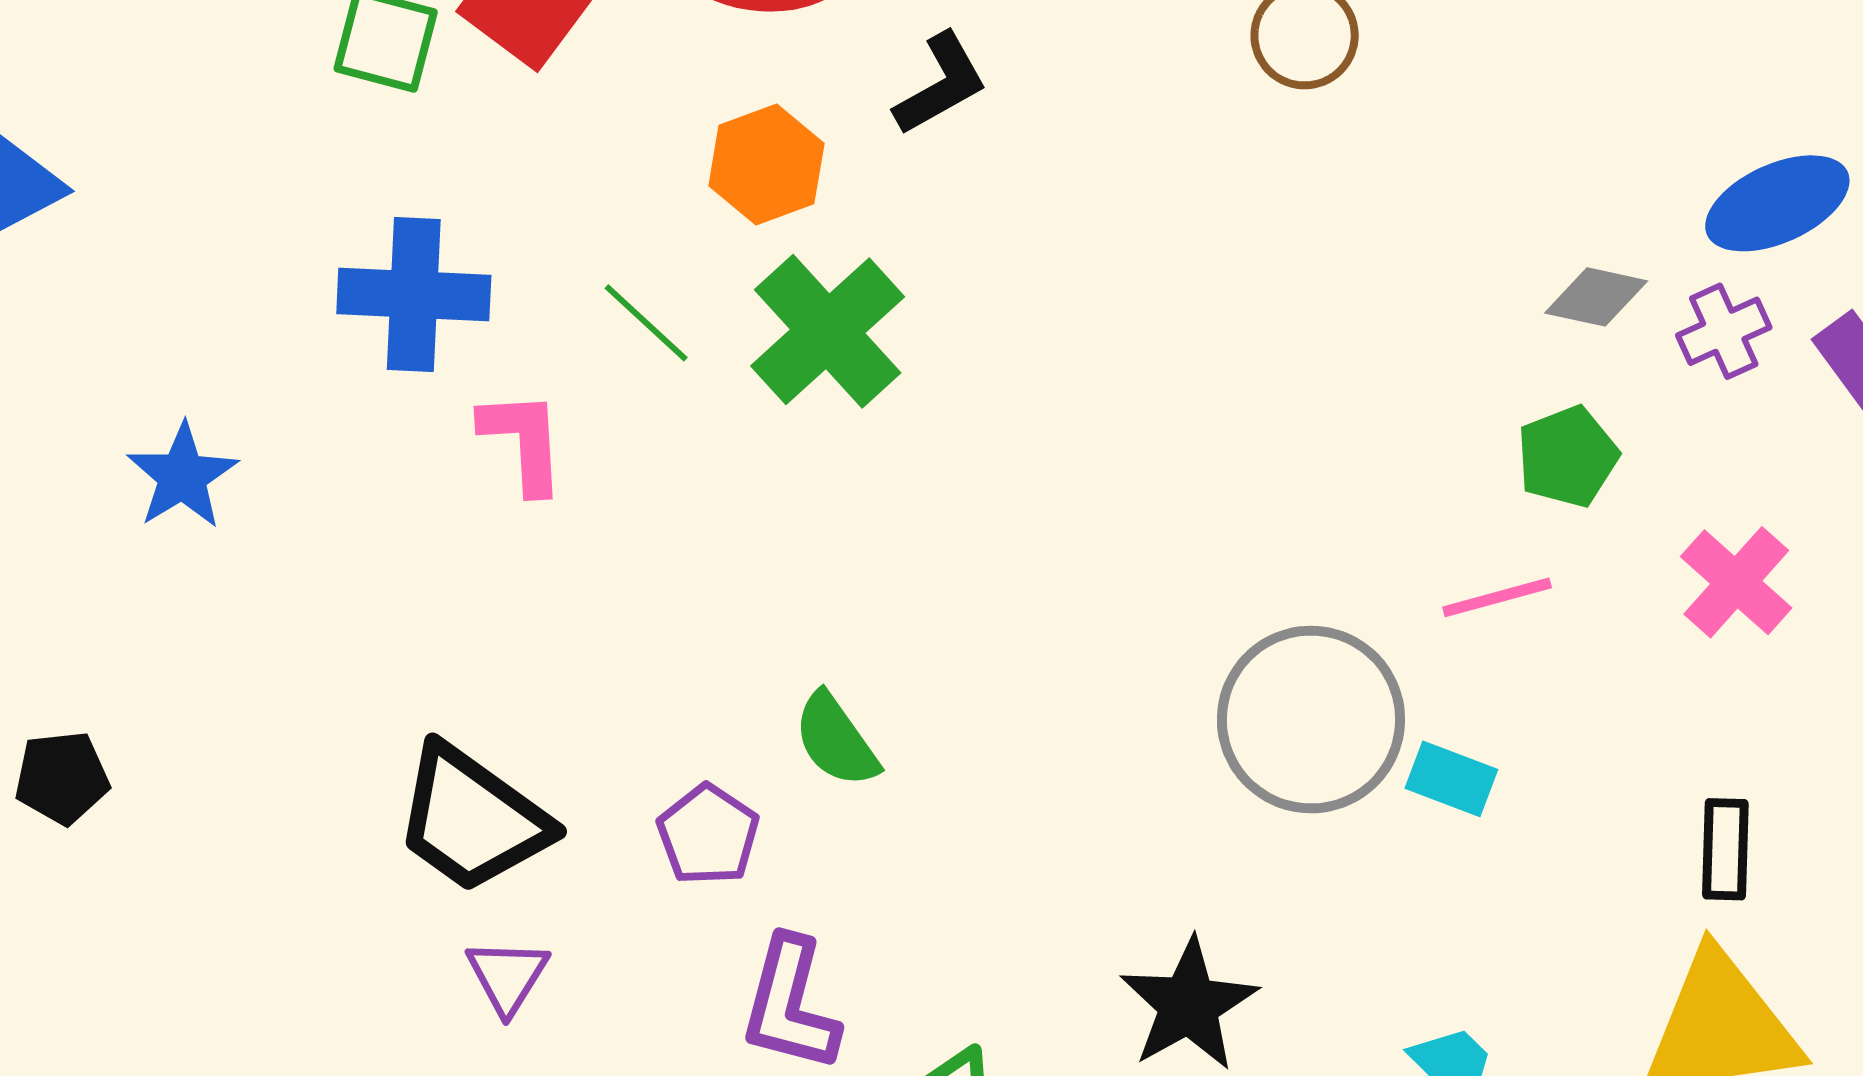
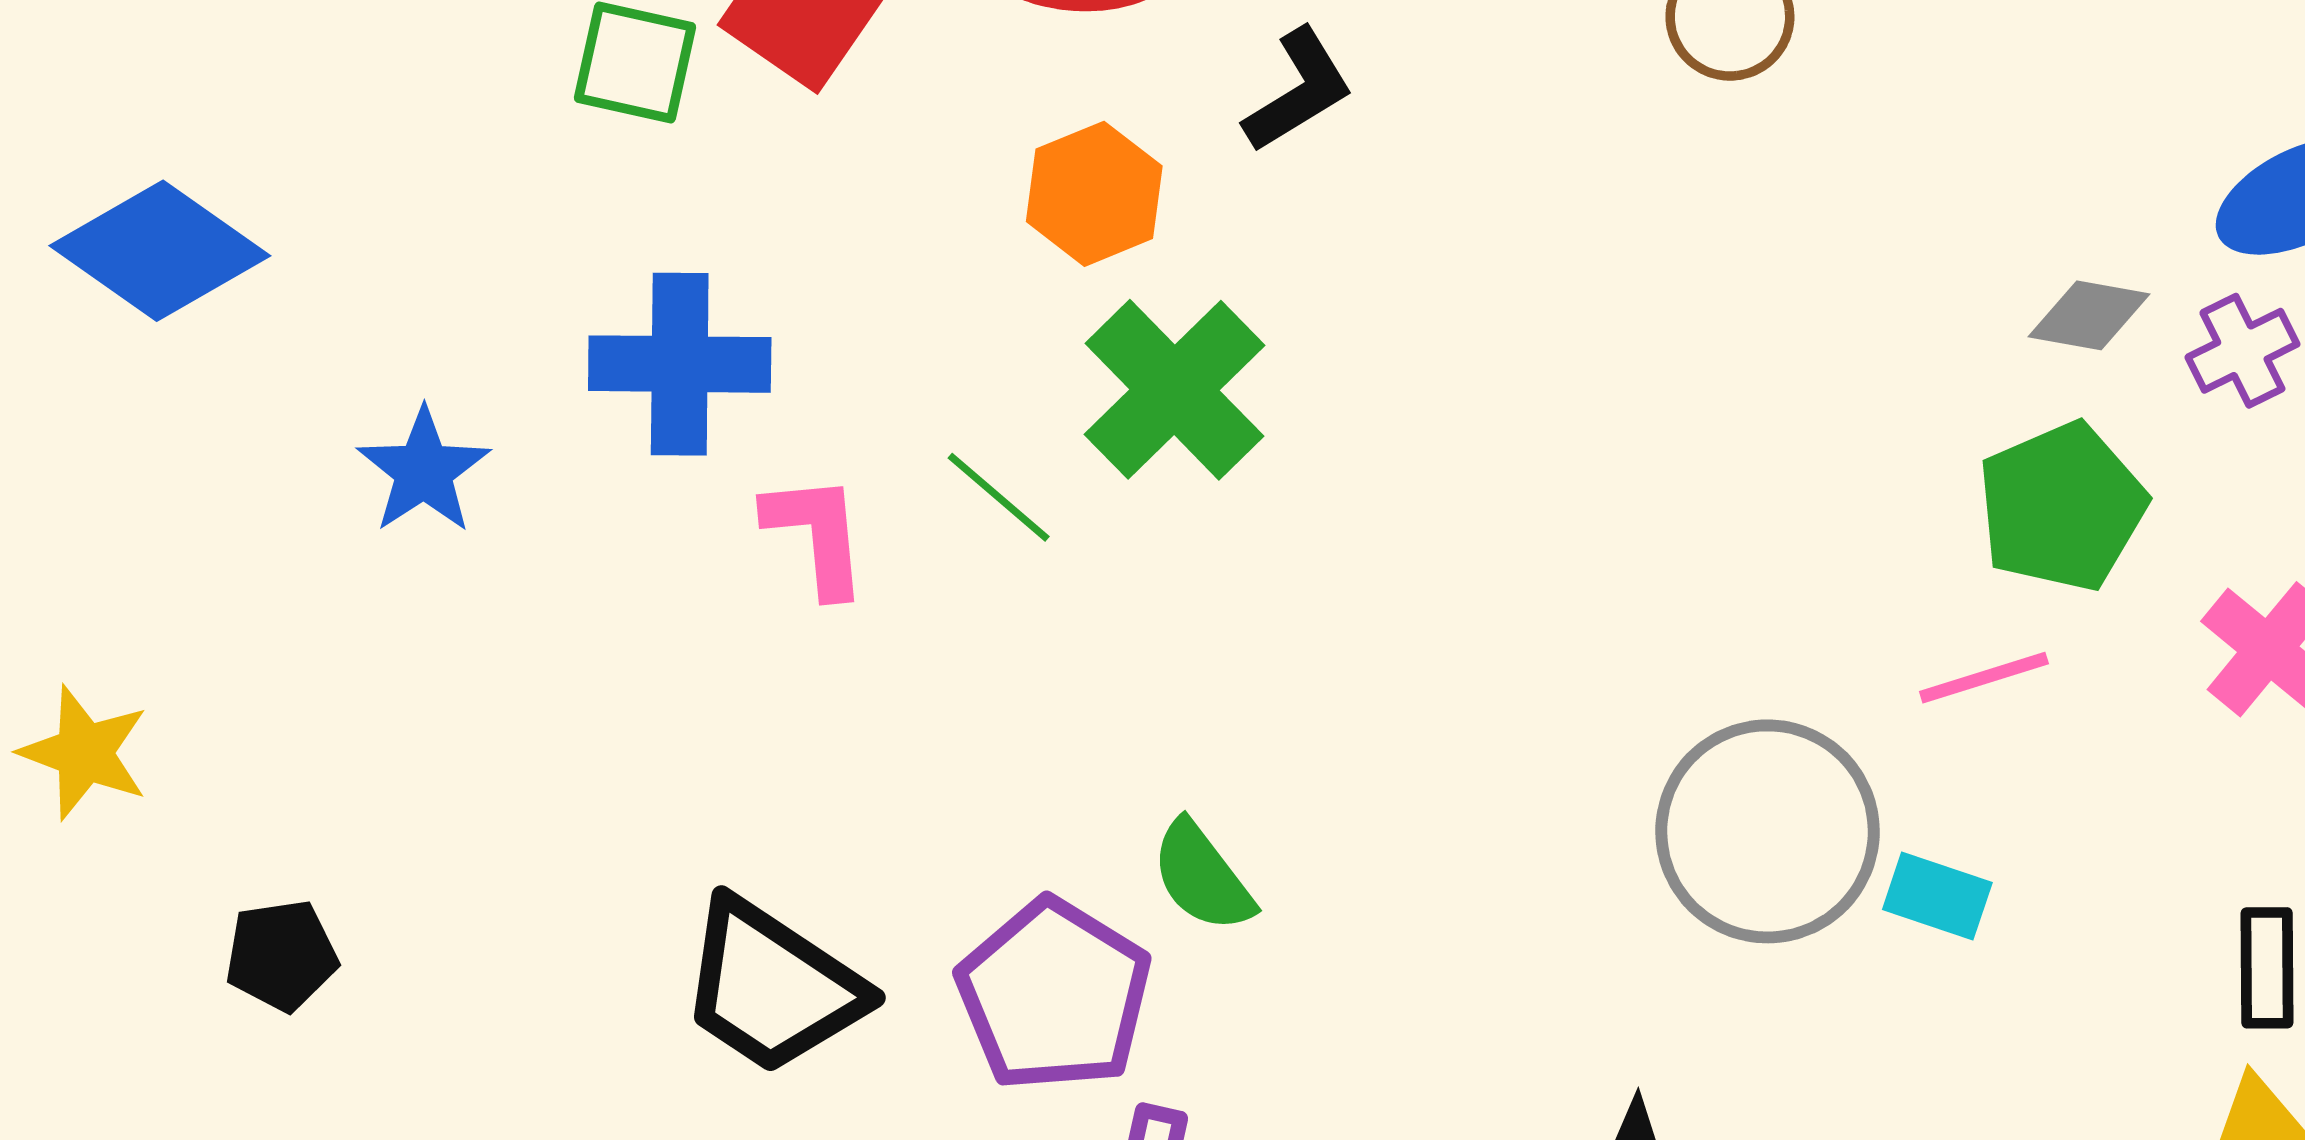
green line: (646, 323) -> (999, 497), moved
green pentagon: (1568, 457) -> (2062, 507), size x1.4
blue star: (182, 476) -> (424, 471), moved
purple pentagon: (708, 835) -> (1054, 995), size x1.6

